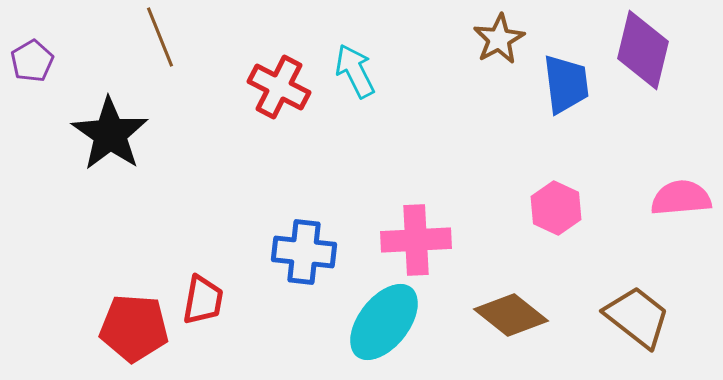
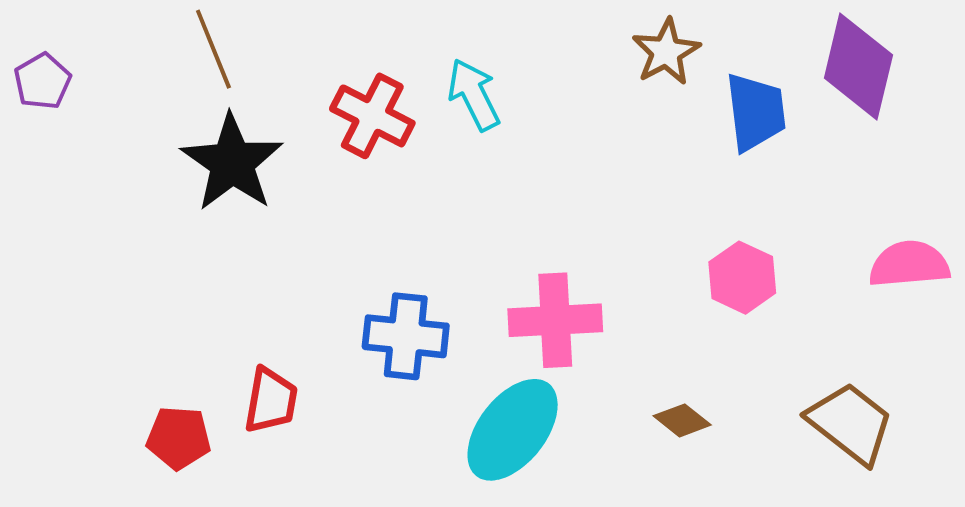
black star: (110, 134) -> (232, 163), moved
brown diamond: (511, 315) -> (682, 420), size x0.6
red pentagon: (134, 328) -> (179, 438), size x0.7

